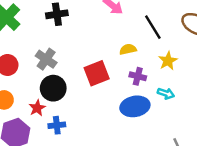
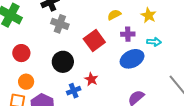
gray cross: (46, 59) -> (60, 24), moved
red star: (37, 108) -> (91, 79), moved

